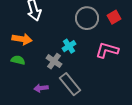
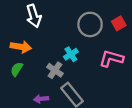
green semicircle: (18, 60) -> (17, 69), turned -72

